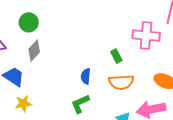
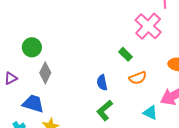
pink cross: (146, 36) -> (148, 26), turned -36
orange semicircle: (121, 82) -> (138, 78), size x0.7

